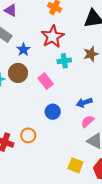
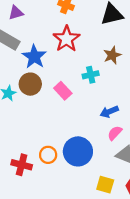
purple triangle: (11, 10) -> (16, 13), turned -40
blue star: (23, 50) -> (34, 57), size x1.5
cyan cross: (64, 61) -> (91, 75), moved
blue circle: (53, 112) -> (78, 151), moved, size x1.6

